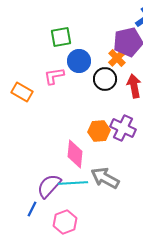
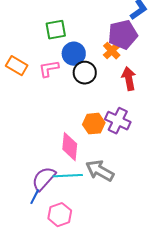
black circle: (105, 79) -> (85, 73), moved
orange rectangle: (22, 92) -> (17, 66), moved
blue line: (32, 209) -> (35, 197), moved

